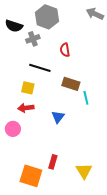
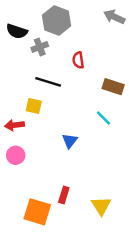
brown rectangle: (71, 84) -> (113, 87), moved
cyan line: (86, 98) -> (104, 118), turned -32
red arrow: (26, 108) -> (14, 125), moved

